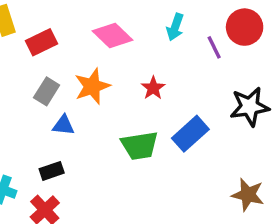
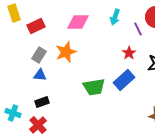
pink diamond: (113, 36) -> (78, 22), turned -45
red star: (153, 88) -> (129, 53), moved
blue triangle: (63, 125) -> (40, 75), moved

